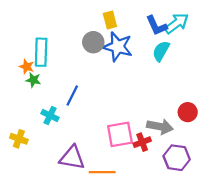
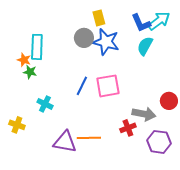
blue line: (72, 95) -> (82, 86), moved
pink square: (120, 134) -> (108, 86), moved
orange line: (102, 172) -> (89, 138), moved

